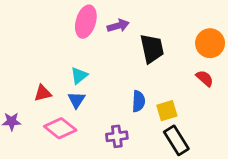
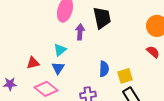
purple arrow: (118, 26) -> (80, 32), moved, turned -70
black trapezoid: (152, 49) -> (102, 18), moved

